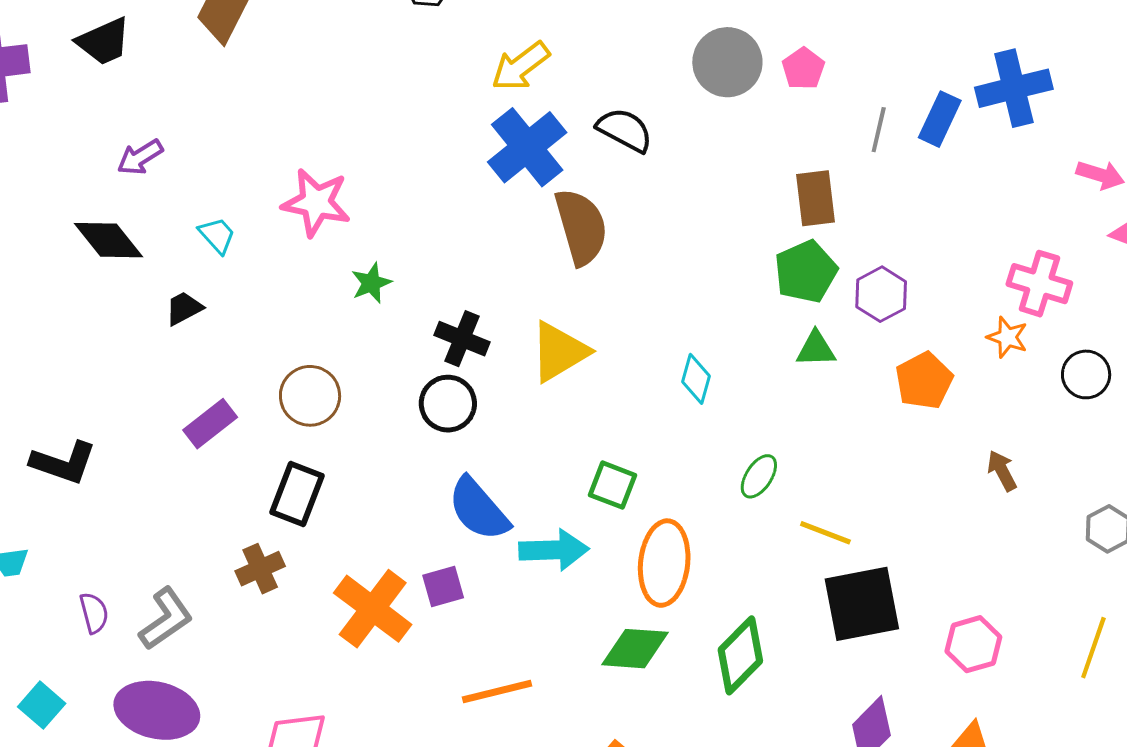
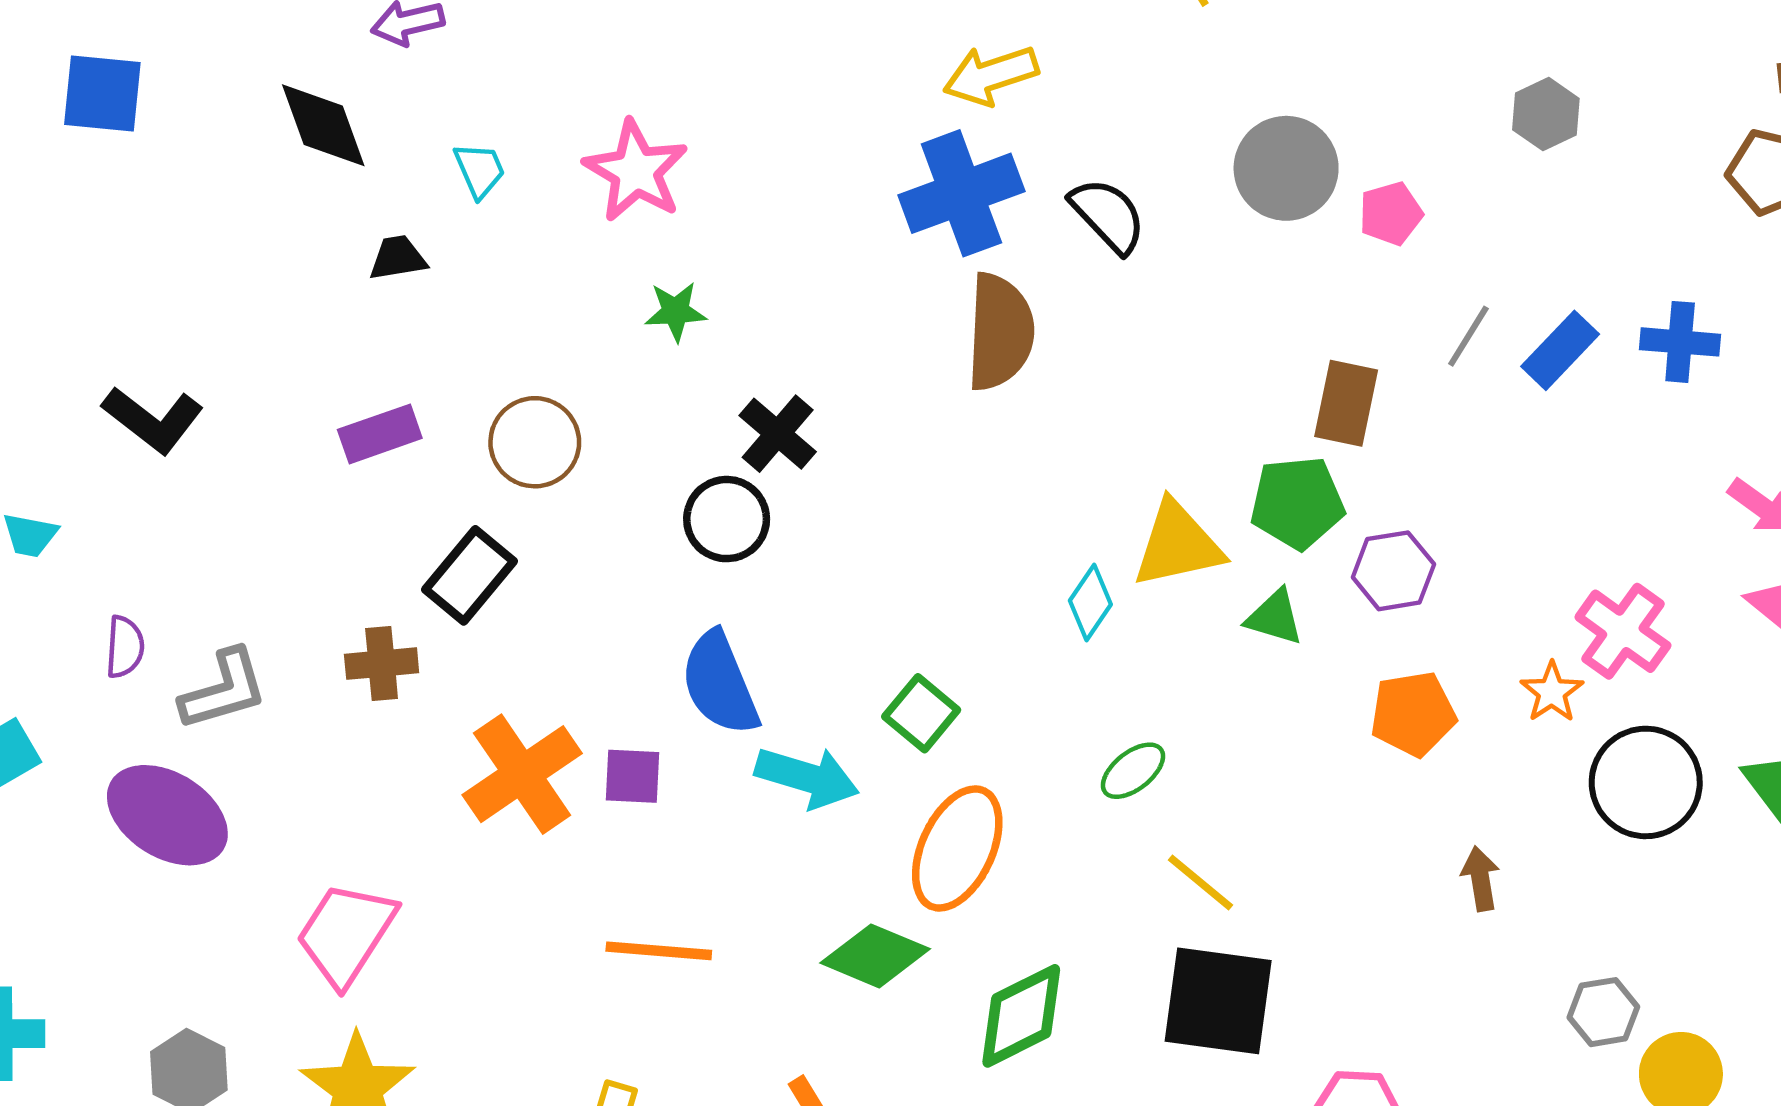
blue cross: (1014, 88) -> (1680, 342), size x0.7
yellow triangle: (559, 352) -> (1178, 545), moved
black circle: (1086, 374) -> (1646, 782), size x1.5

